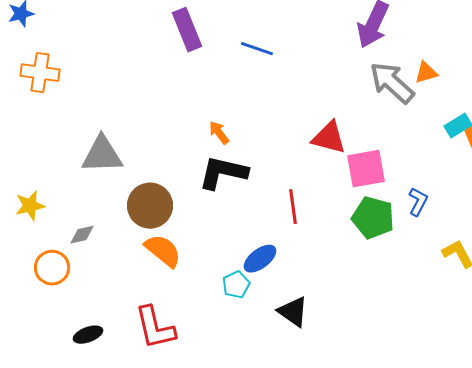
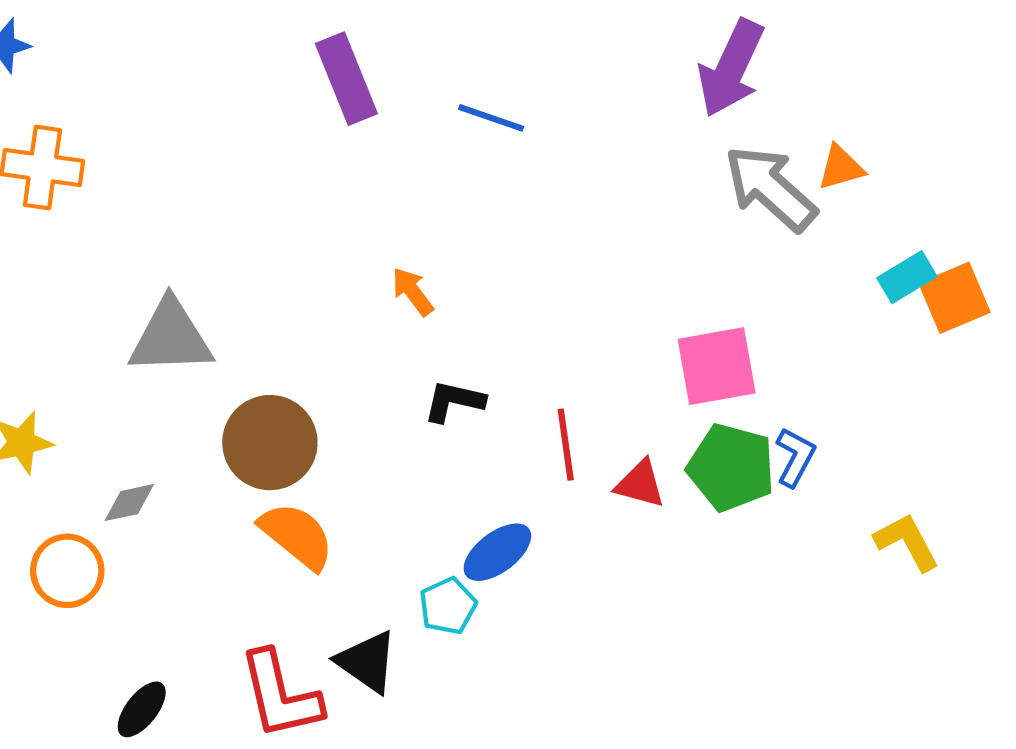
red triangle: (329, 138) -> (640, 484), moved, size x0.7
black L-shape: (223, 173) -> (454, 401), moved, size x0.6
blue L-shape: (418, 202) -> (795, 457), moved
black triangle: (293, 312) -> (367, 662), moved
black ellipse: (88, 335) -> (142, 709), turned -32

